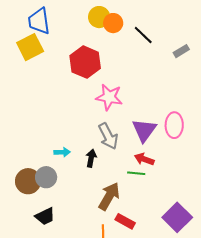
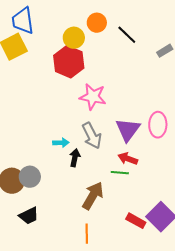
yellow circle: (99, 17) -> (74, 38), moved
cyan arrow: (62, 152) -> (61, 143), moved
red rectangle: (125, 221) -> (136, 221), moved

